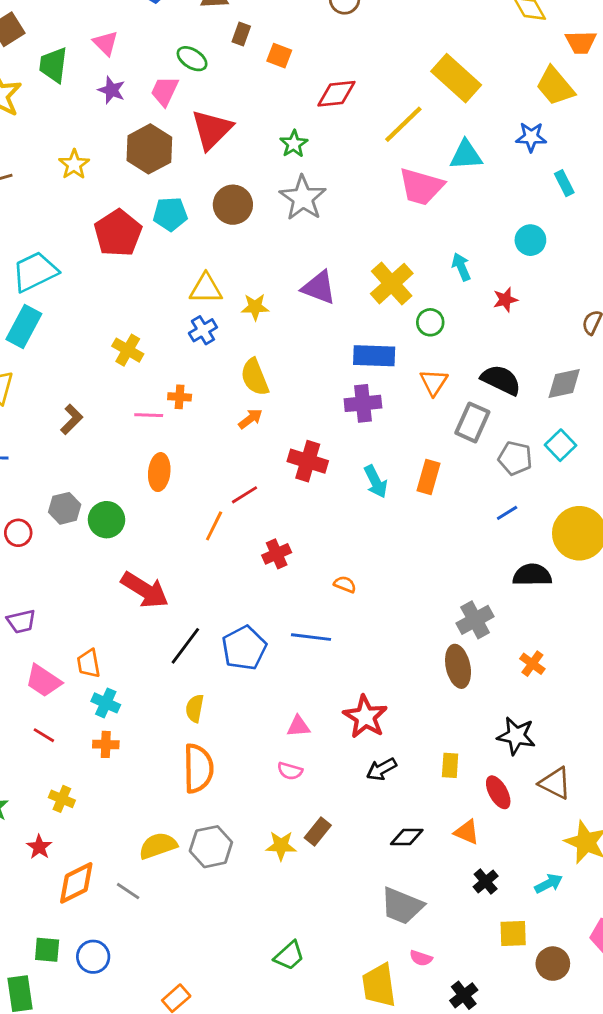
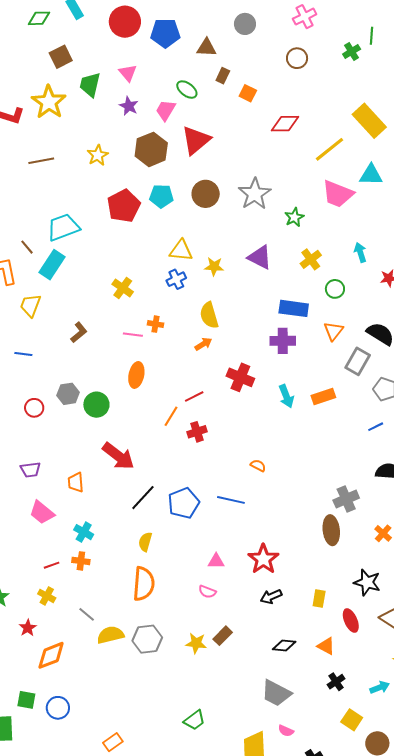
green star: (294, 144) -> (294, 217), moved
yellow cross: (392, 284) -> (311, 259), size x0.7
orange rectangle: (429, 477) -> (323, 396), turned 50
red cross: (277, 554) -> (197, 432), moved
orange trapezoid: (89, 663) -> (76, 482), moved
red line: (44, 735) -> (52, 565), moved, turned -56
gray line: (128, 891) -> (87, 614), moved
yellow square: (513, 933) -> (352, 720), turned 30

